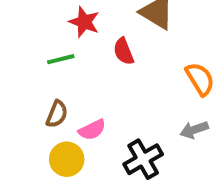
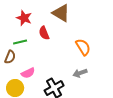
green line: (61, 59) -> (20, 42), moved
brown semicircle: (57, 114) -> (10, 57), moved

